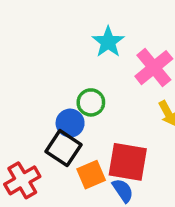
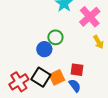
black square: (63, 148) -> (41, 77), moved
red square: (128, 162) -> (77, 70), size x0.6

